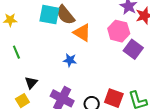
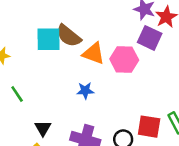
pink hexagon: (119, 31) -> (124, 60), moved
purple square: (133, 49) -> (150, 38), moved

